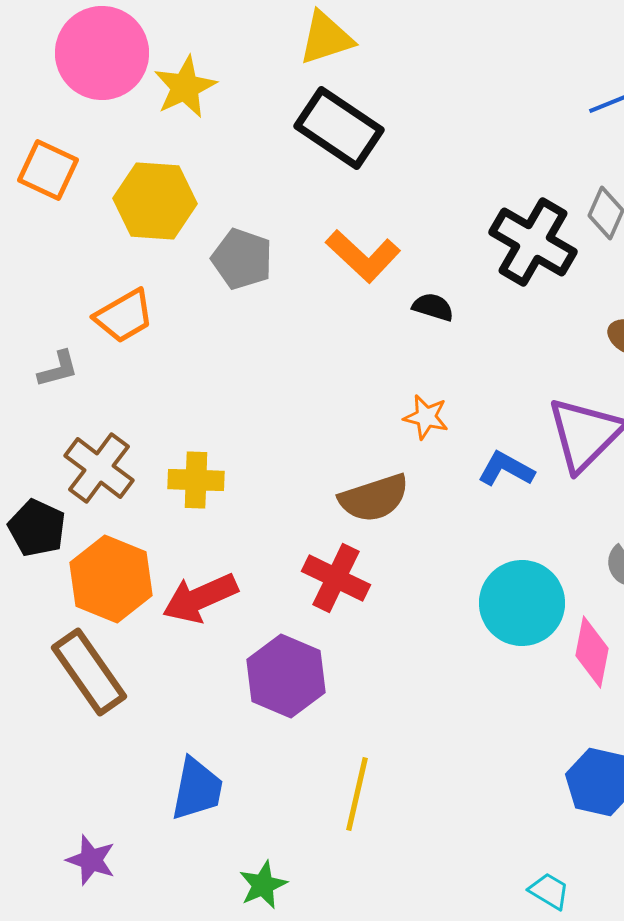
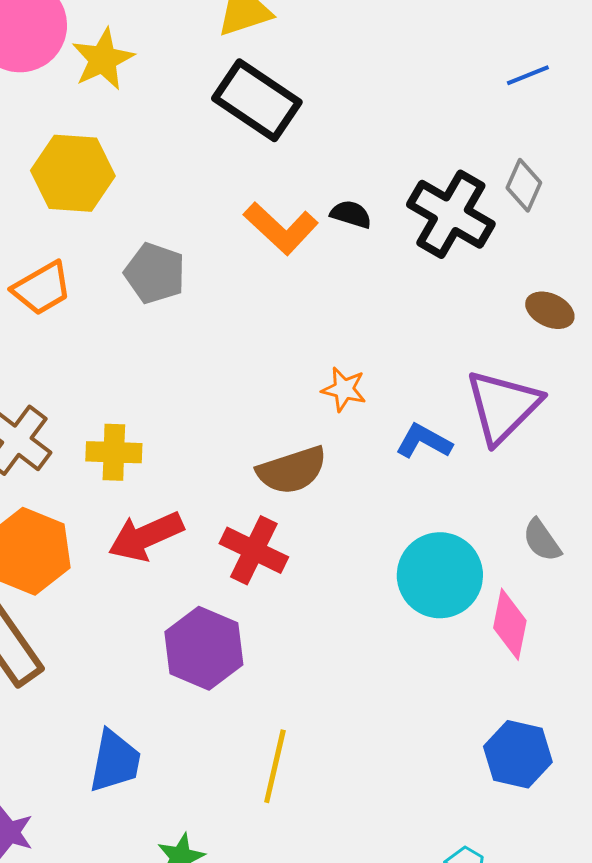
gray pentagon: (242, 259) -> (155, 273), moved
black semicircle: (433, 307) -> (351, 214), moved
red arrow: (200, 598) -> (146, 536), moved

